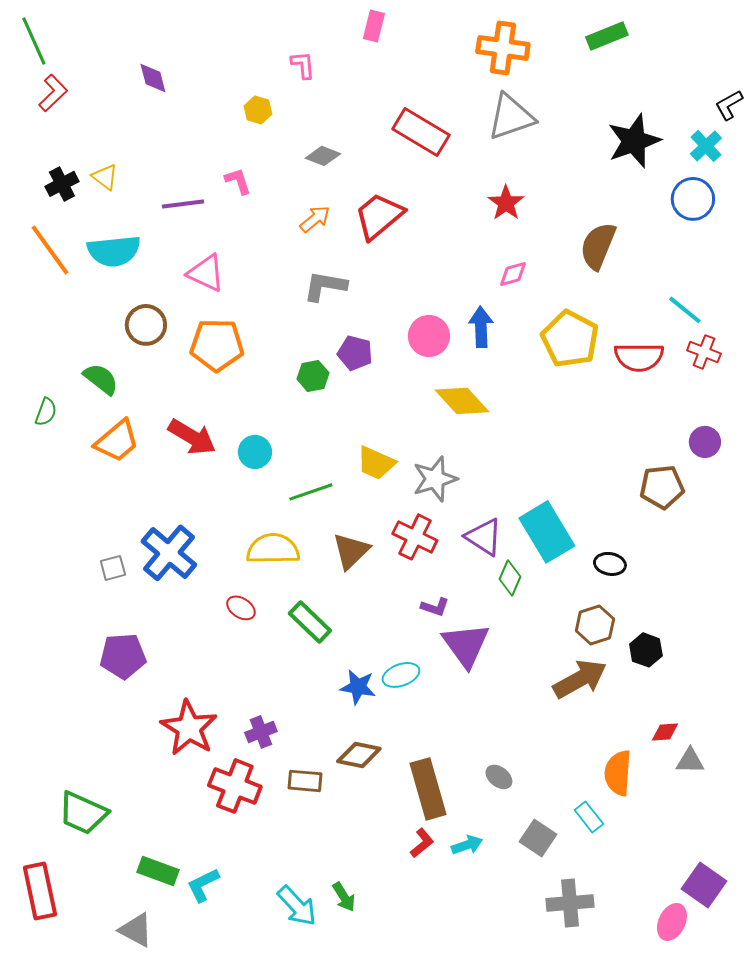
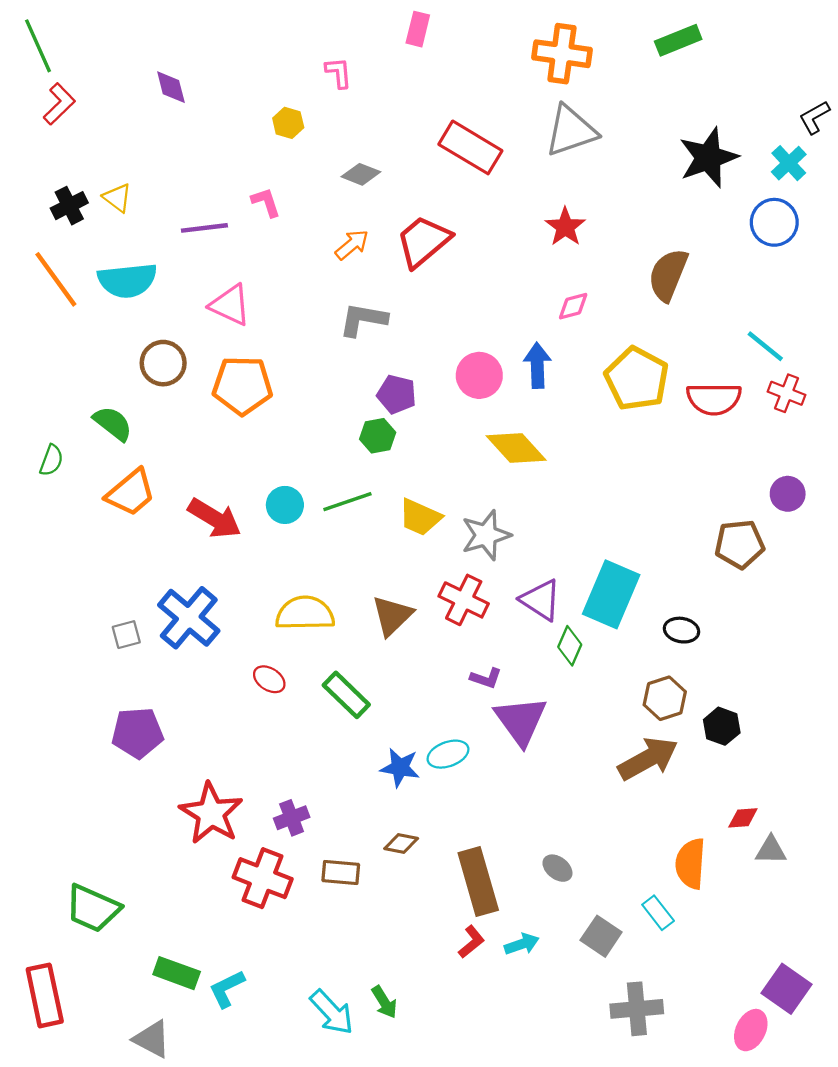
green hexagon: (313, 376) -> (378, 436), moved
red arrow: (192, 437) -> (215, 518), moved
green line: (311, 492) -> (347, 502), moved
cyan rectangle: (547, 532) -> (611, 594), turned 54
brown diamond: (359, 755) -> (401, 843), size x0.7

